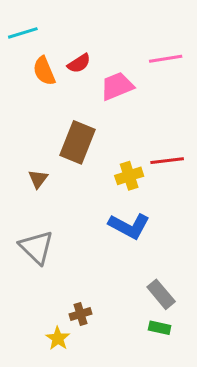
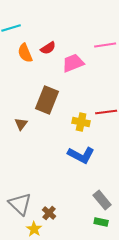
yellow cross: (129, 176) -> (81, 122), turned 30
gray triangle: (36, 247) -> (20, 204), moved
brown cross: (81, 314) -> (49, 213), turned -32

